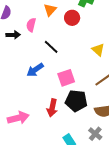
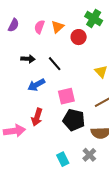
pink semicircle: (31, 25) -> (39, 27), moved
black arrow: (13, 35) -> (28, 59), moved
red arrow: (52, 108) -> (37, 117), moved

